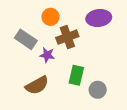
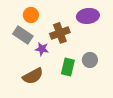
orange circle: (50, 17) -> (31, 15), moved
gray circle: (98, 90) -> (90, 60), moved

